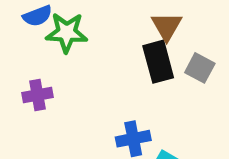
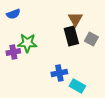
green star: (67, 33) -> (27, 43), moved

